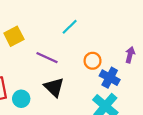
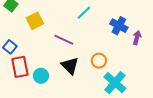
orange circle: (93, 61) -> (99, 61), moved
blue cross: (110, 78) -> (119, 26), moved

